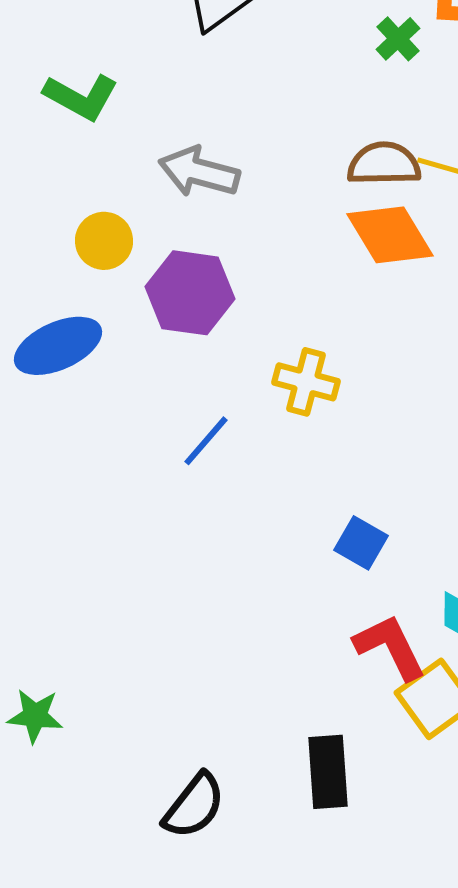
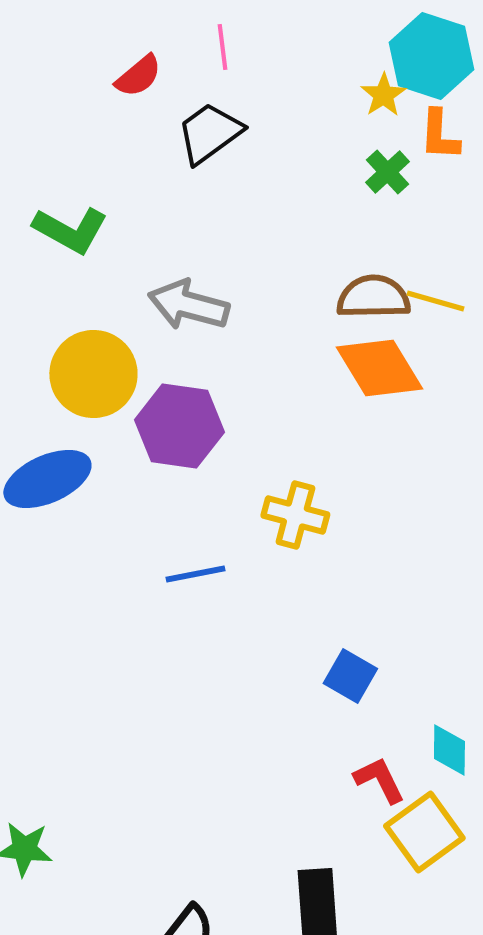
yellow circle: (104, 241) -> (93, 374), size x1.5
blue line: (206, 441) -> (195, 574), turned 38
red L-shape: (390, 647) -> (379, 780), size x0.7

